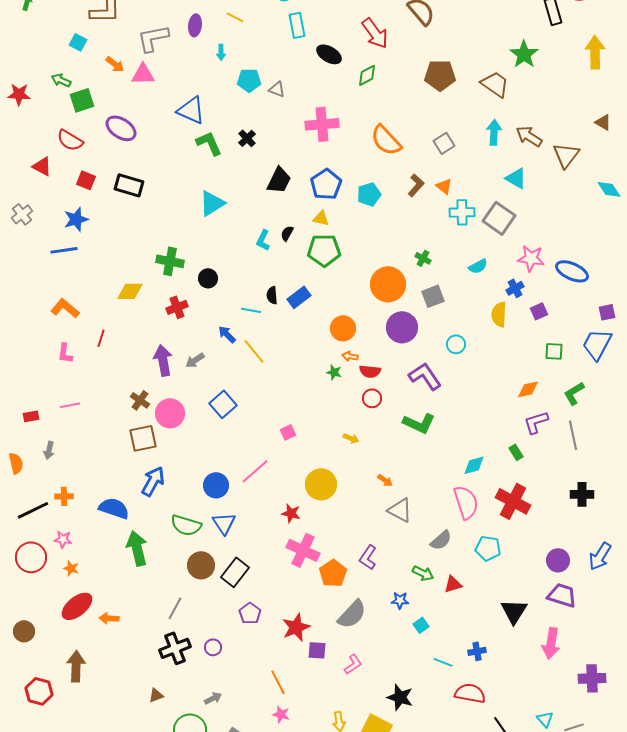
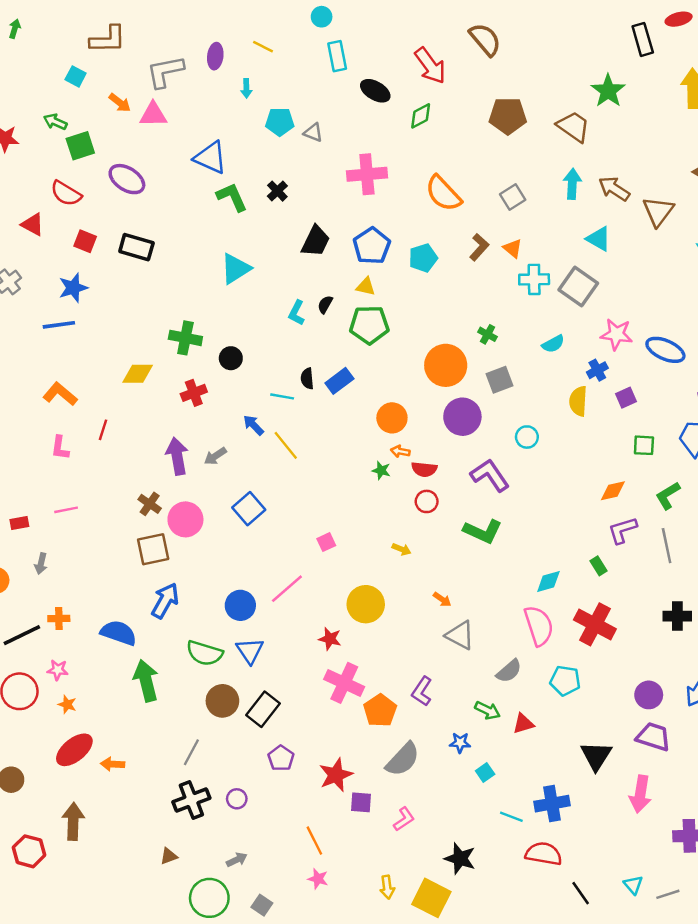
blue cross: (477, 651) -> (552, 804), size x1.6

